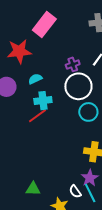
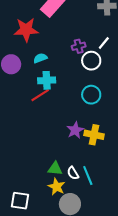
white circle: (78, 86) -> (91, 61), moved, size x0.7
purple star: (90, 178) -> (75, 130), moved
green triangle: (33, 189) -> (55, 169), moved

